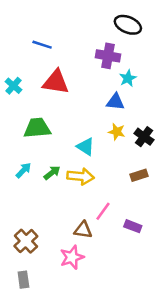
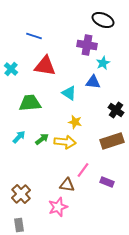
yellow star: (117, 132) -> (75, 122), moved
cyan triangle: (86, 147) -> (69, 93), moved
brown rectangle: (139, 175) -> (112, 141), size x1.6

